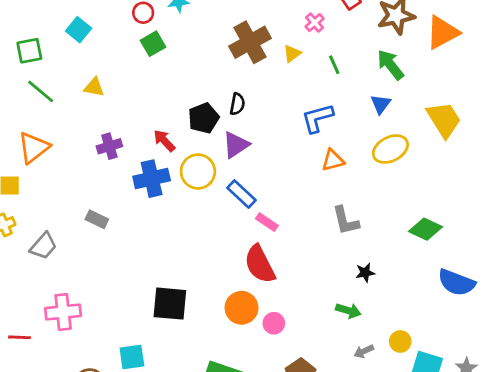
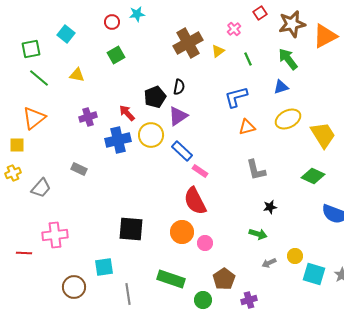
green square: (153, 44) -> (116, 55), moved
blue triangle: (381, 104) -> (281, 87), turned 35
yellow trapezoid: (444, 120) -> (323, 135), moved

